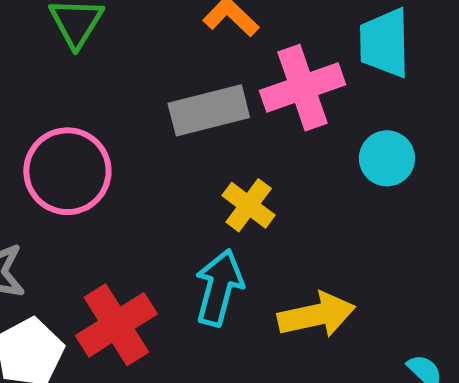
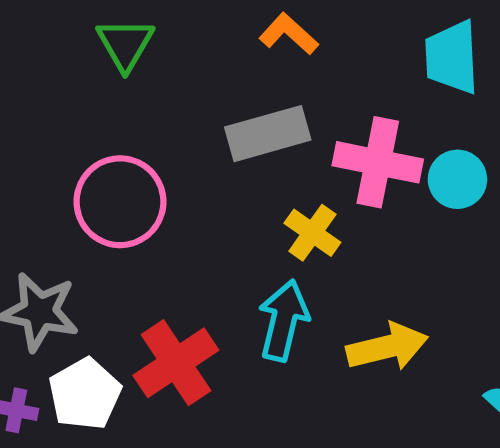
pink cross: (302, 88) -> (378, 162), moved, turned 32

